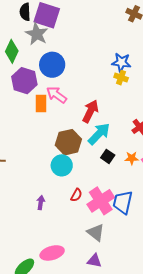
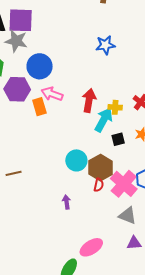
yellow cross: (121, 78) -> (115, 107), moved
brown hexagon: (68, 142) -> (100, 168), moved
black square: (108, 156) -> (118, 139), turned -32

